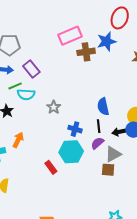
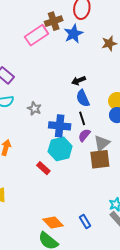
brown cross: (86, 52) -> (54, 21), moved
blue cross: (75, 129) -> (60, 126), size x1.5
black arrow: (119, 132) -> (79, 81), moved
brown square: (108, 170) -> (100, 159), size x1.5

